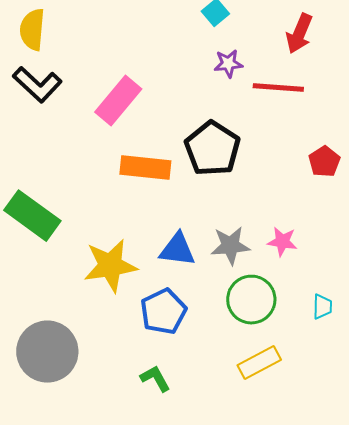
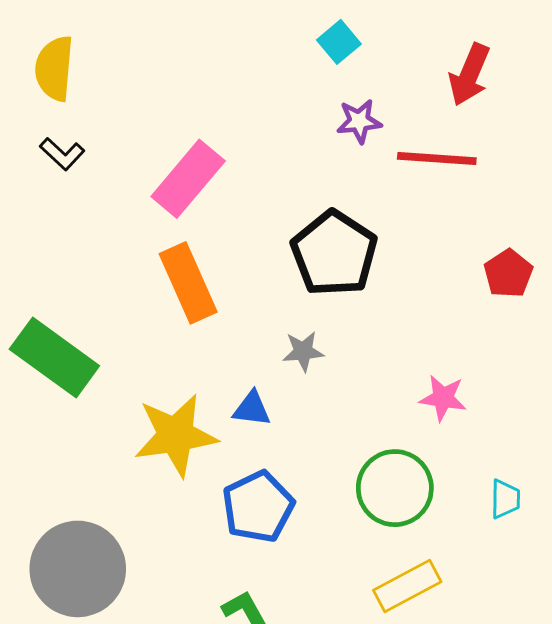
black L-shape: (37, 85) -> (62, 154), size x0.6
orange rectangle: (145, 168) -> (188, 283), moved, turned 60
gray star: (230, 246) -> (303, 351), moved, size x0.7
blue triangle: (177, 250) -> (252, 409), moved, size x0.7

